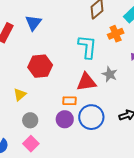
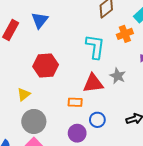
blue circle: (91, 117) -> (97, 120), size x0.6
purple circle: (65, 119) -> (77, 133), moved
gray circle: (30, 120) -> (34, 121), size x1.5

